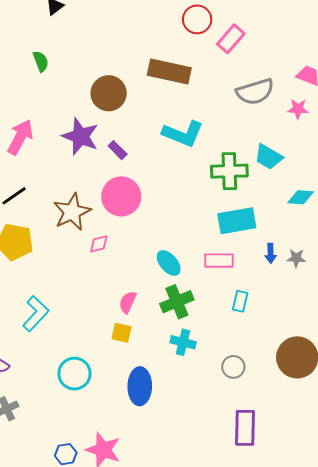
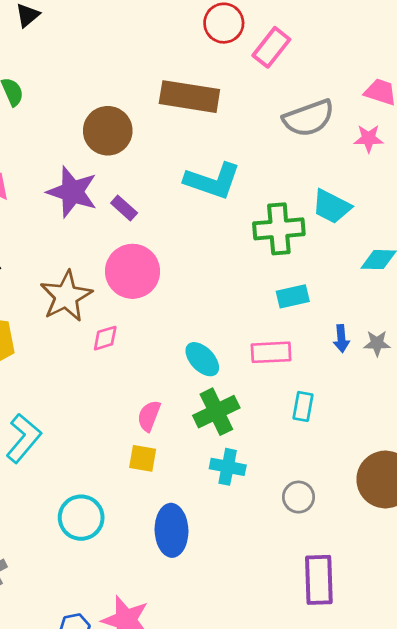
cyan rectangle: (237, 221) -> (293, 296), size x0.6

